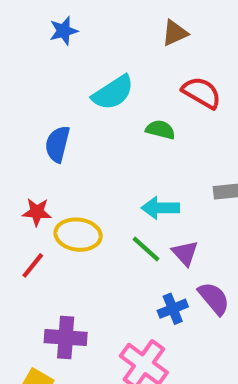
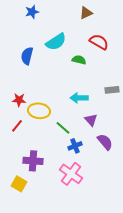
blue semicircle: (57, 144) -> (27, 56), moved
green line: (146, 249) -> (63, 128), moved
blue cross: (173, 309) -> (75, 146), moved

